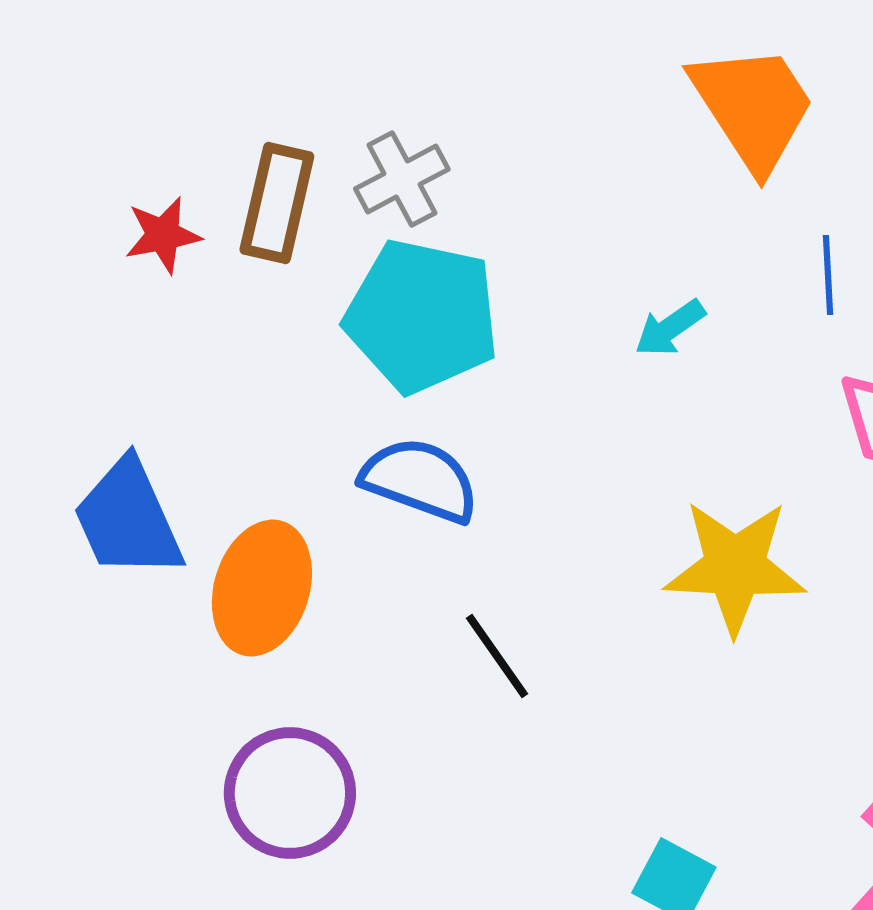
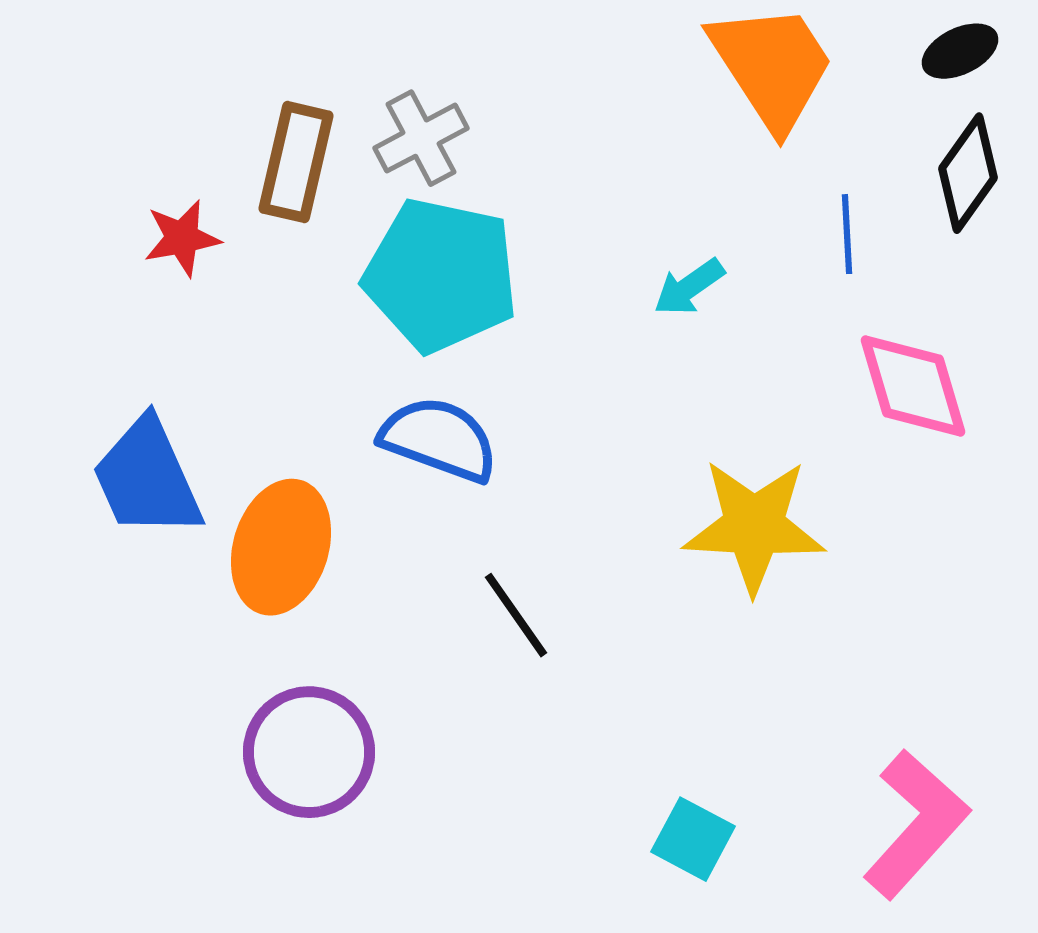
red star: (163, 235) -> (182, 238), moved

